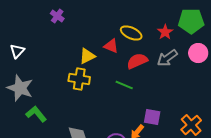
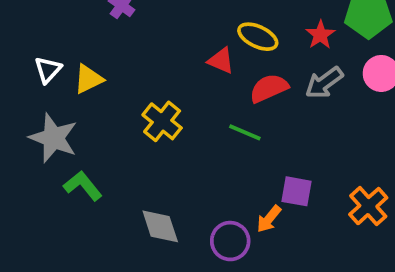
yellow triangle: (87, 56) -> (88, 79), moved
yellow cross: (79, 79) -> (162, 121), turned 30

